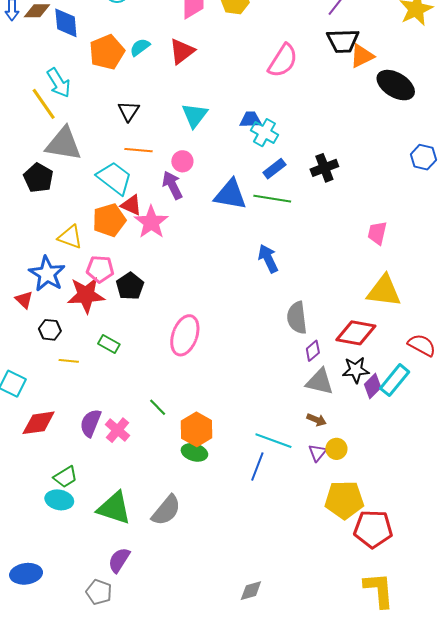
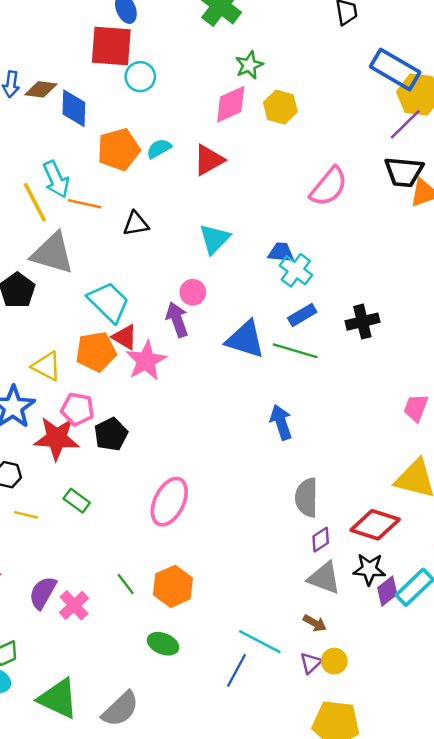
black triangle: (129, 111) -> (136, 224), turned 40
orange line: (138, 150) -> (85, 204), moved
orange hexagon: (197, 429) -> (173, 586), moved

